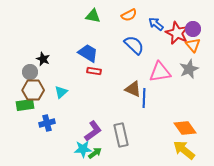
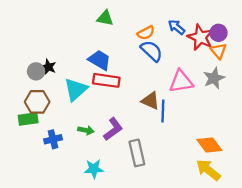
orange semicircle: (129, 15) -> (146, 33), moved
red rectangle: (94, 71) -> (106, 80), size x1.6
gray circle: (30, 72) -> (36, 71), moved
cyan triangle: (61, 92) -> (76, 89), moved, size x1.6
purple L-shape: (93, 131) -> (113, 129), moved
green arrow: (95, 153) -> (86, 130), moved, turned 48

